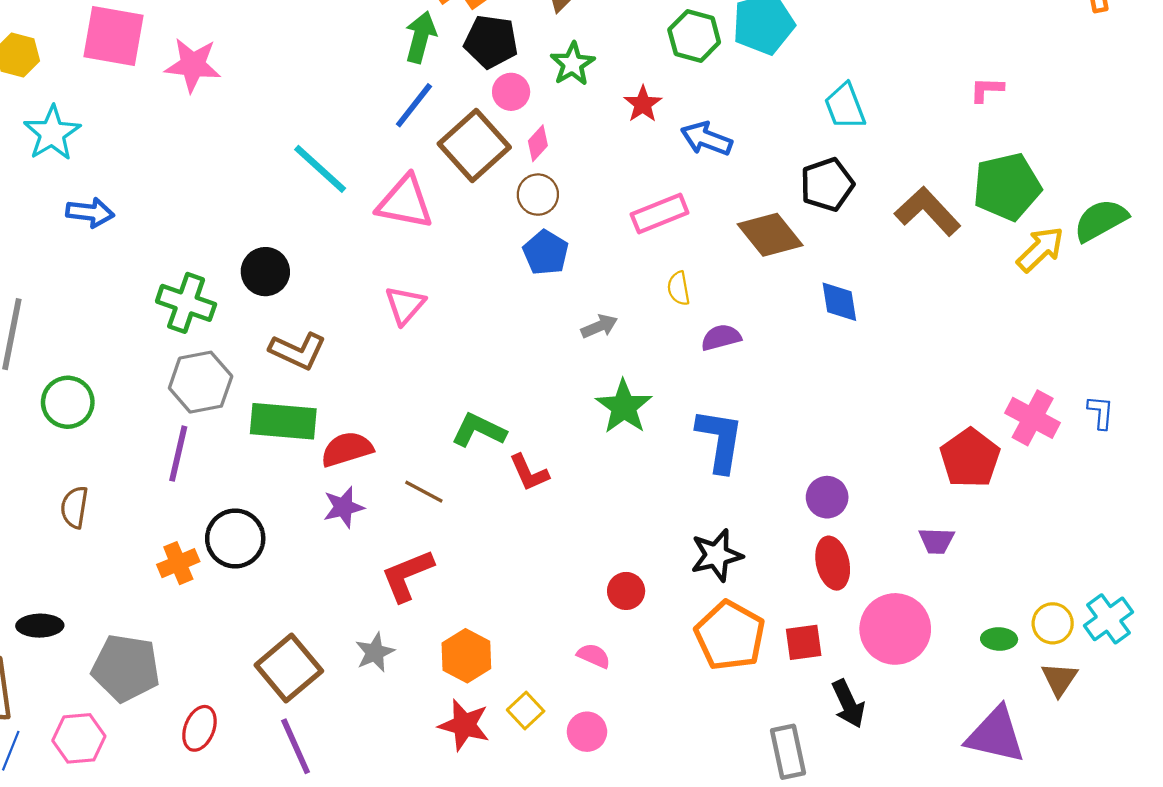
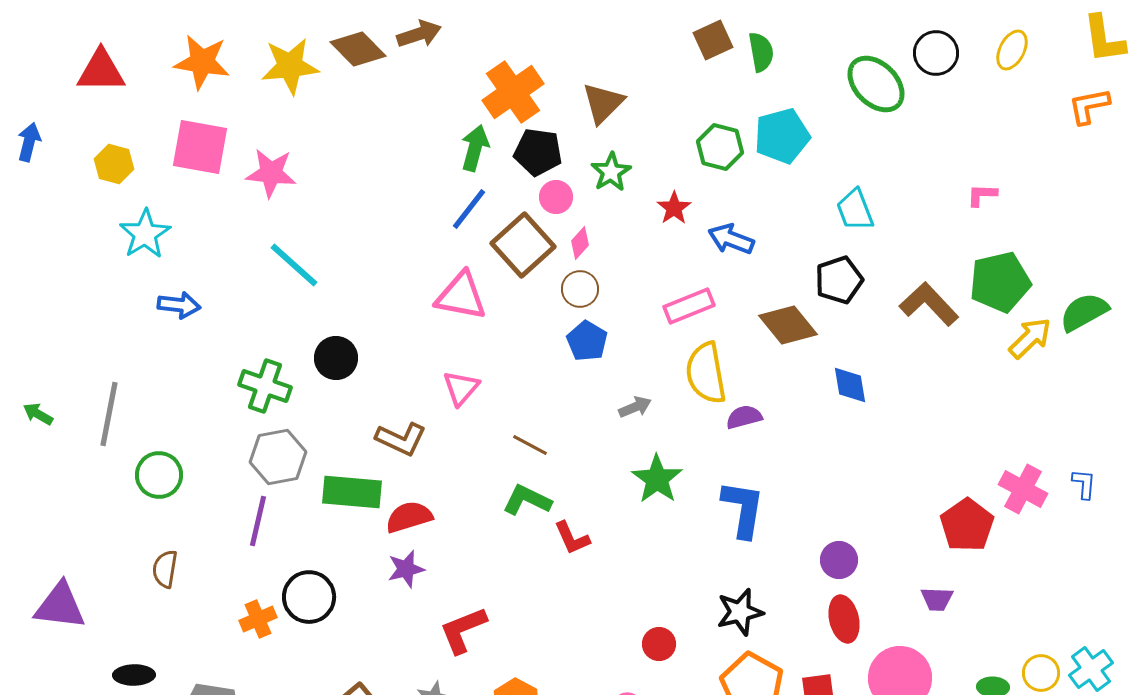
cyan line: (320, 169) -> (294, 265), moved
yellow semicircle: (679, 288) -> (706, 373), size x2.0
brown L-shape: (298, 351) -> (401, 439), moved
brown line: (424, 492) -> (530, 445), moved

